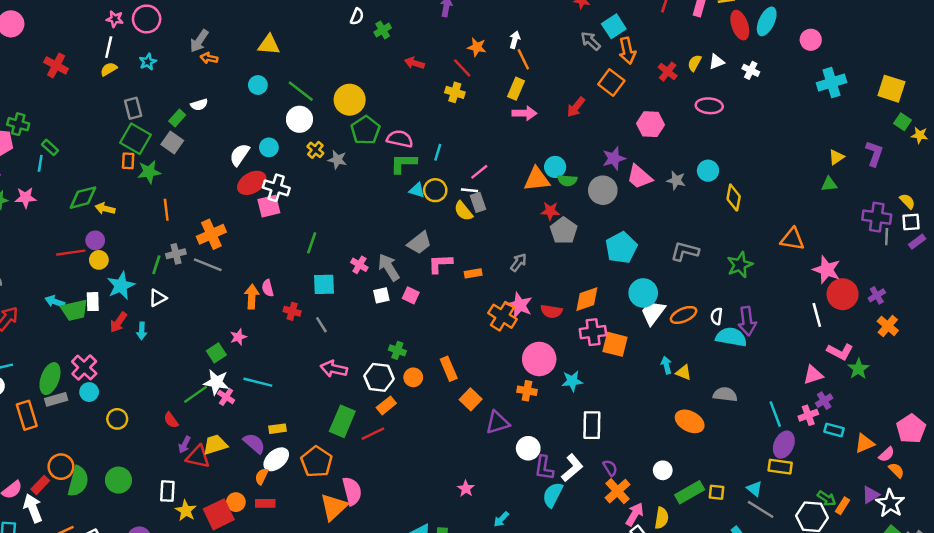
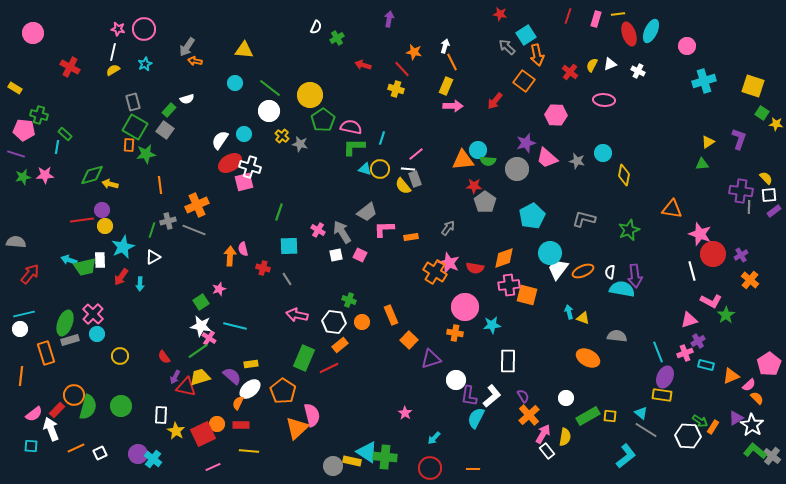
green line: (196, 394) -> (198, 351), moved

